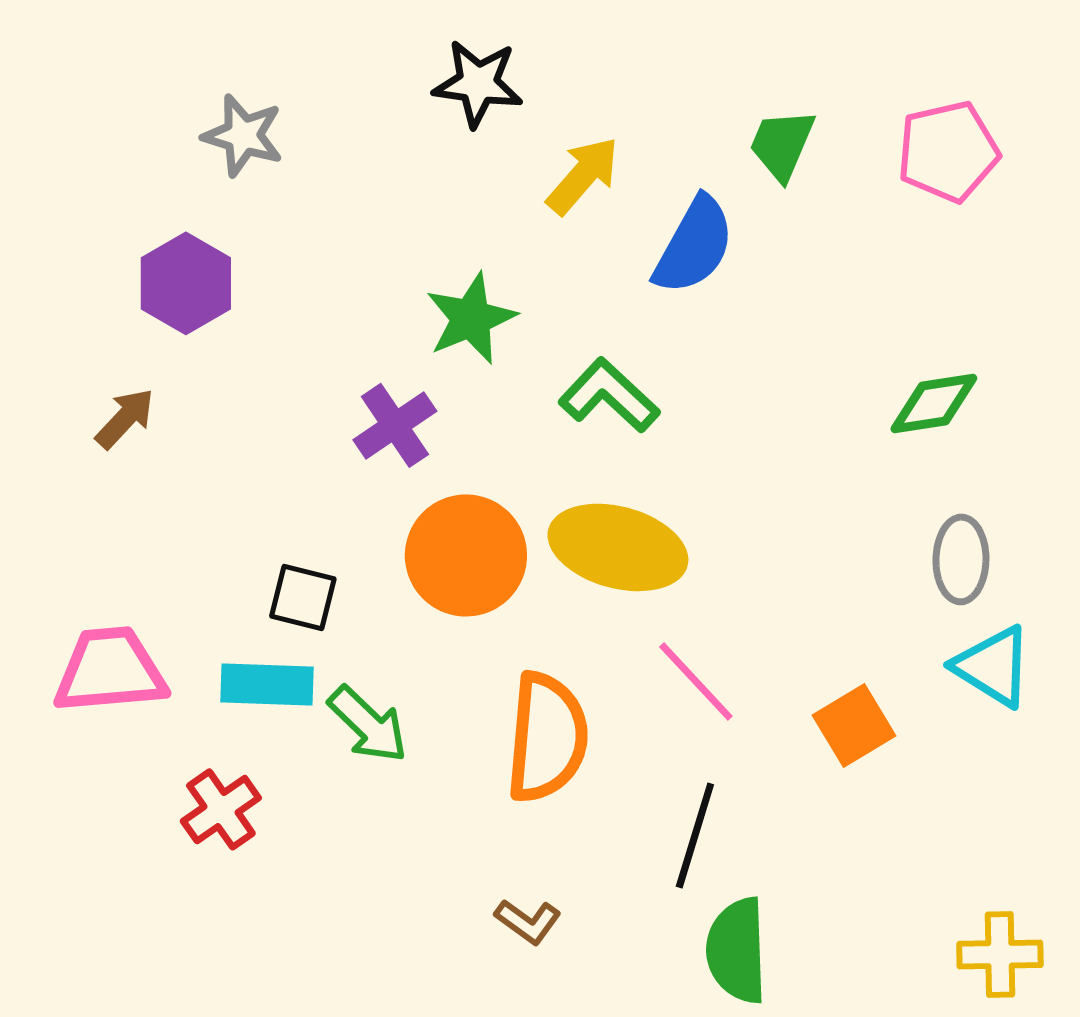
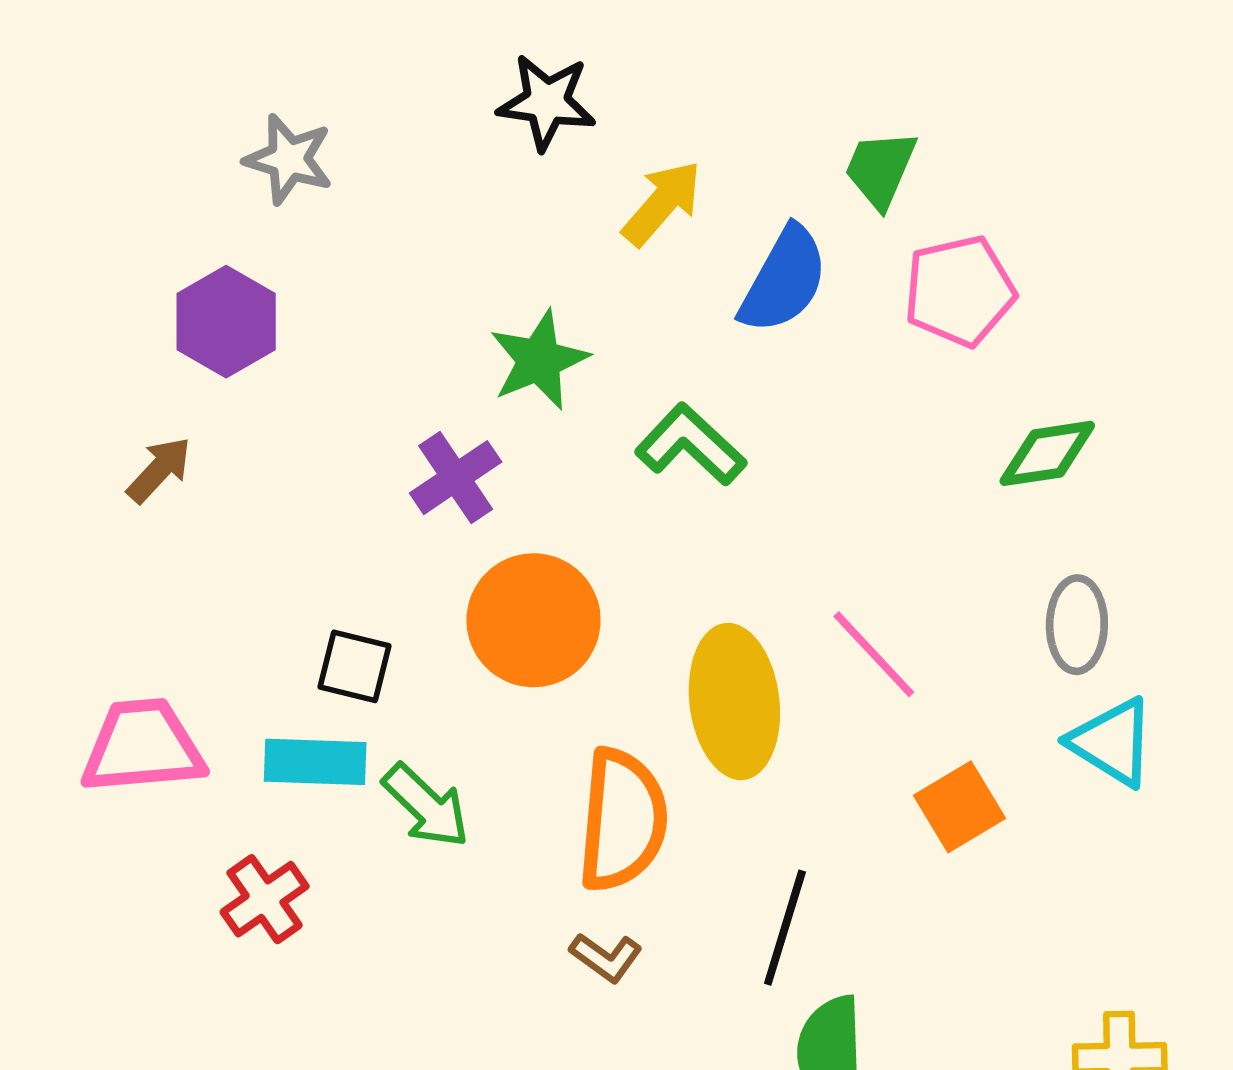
pink pentagon: (948, 151) -> (959, 291), moved
yellow ellipse: (618, 547) -> (734, 701), moved, turned 68
pink line: (696, 681) -> (874, 654), moved
brown L-shape: (528, 921) -> (606, 957), moved

